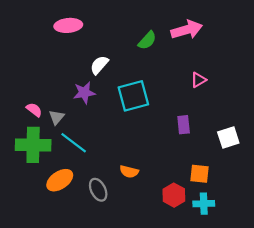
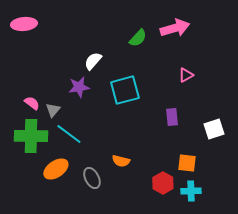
pink ellipse: (68, 25) -> (24, 24), moved

